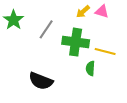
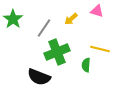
yellow arrow: (83, 11) -> (71, 19), moved
green cross: (76, 42) -> (57, 52), moved, turned -30

